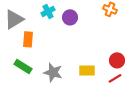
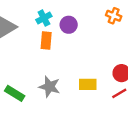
orange rectangle: (28, 39) -> (46, 40), moved
green rectangle: (23, 66) -> (15, 93), moved

